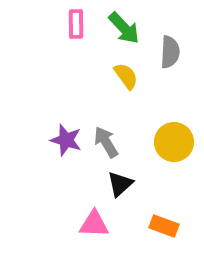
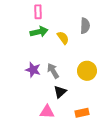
green arrow: (124, 28) -> (39, 32), moved, turned -60
orange rectangle: (164, 226) -> (82, 113), turned -32

